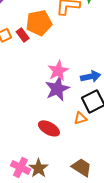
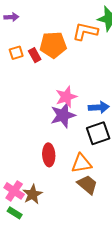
orange triangle: (80, 118) -> (81, 163), moved, size x1.5
red ellipse: (49, 128) -> (49, 155), turned 50
brown trapezoid: (82, 167) -> (87, 185), moved

